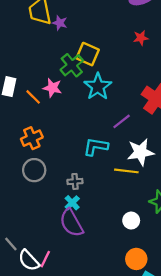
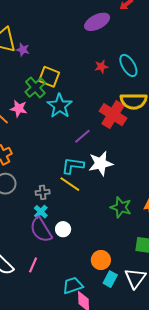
red star: (141, 38) -> (101, 67), moved
cyan L-shape: (96, 147) -> (73, 166), moved
yellow line: (126, 171) -> (70, 184), moved, turned 30
white circle: (131, 221) -> (63, 229), moved
pink line: (45, 259) -> (33, 265), moved

